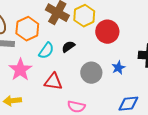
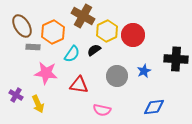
yellow hexagon: (84, 16) -> (107, 31), moved
pink star: (20, 70) -> (46, 73), turned -30
yellow arrow: (12, 101) -> (38, 104), turned -108

